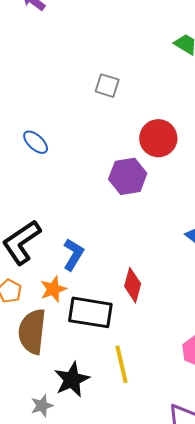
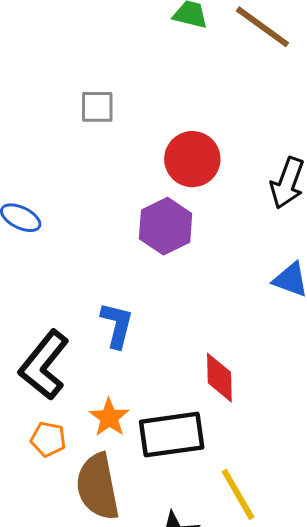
blue L-shape: (73, 255) -> (117, 325), moved

